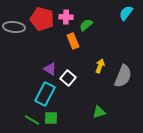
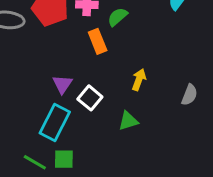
purple triangle: (50, 69) -> (62, 84), turned 32
gray semicircle: (123, 76) -> (189, 95), moved, size x0.6
green triangle: (99, 112) -> (128, 121), moved

